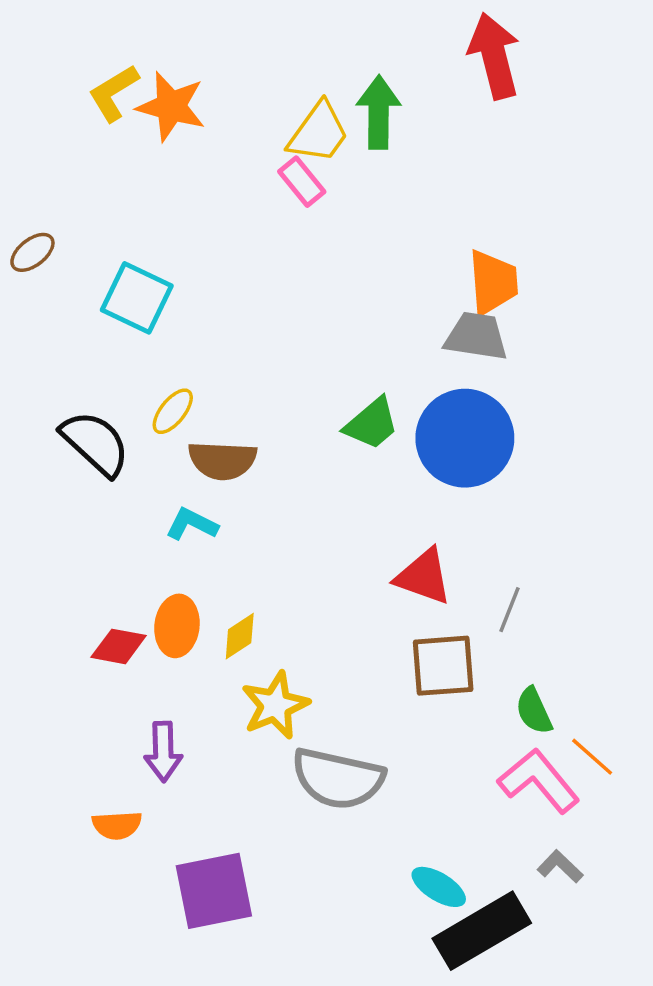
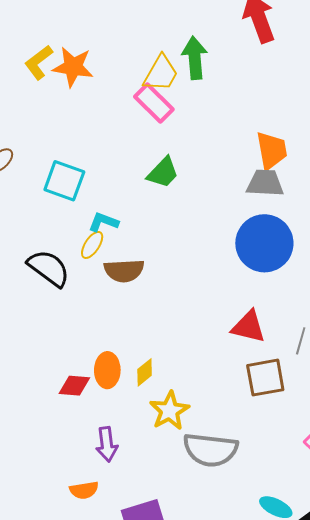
pink rectangle: (302, 182) -> (154, 103), size x1.4
green trapezoid: (372, 424) -> (163, 173), moved
cyan L-shape: (192, 524) -> (103, 222), moved

